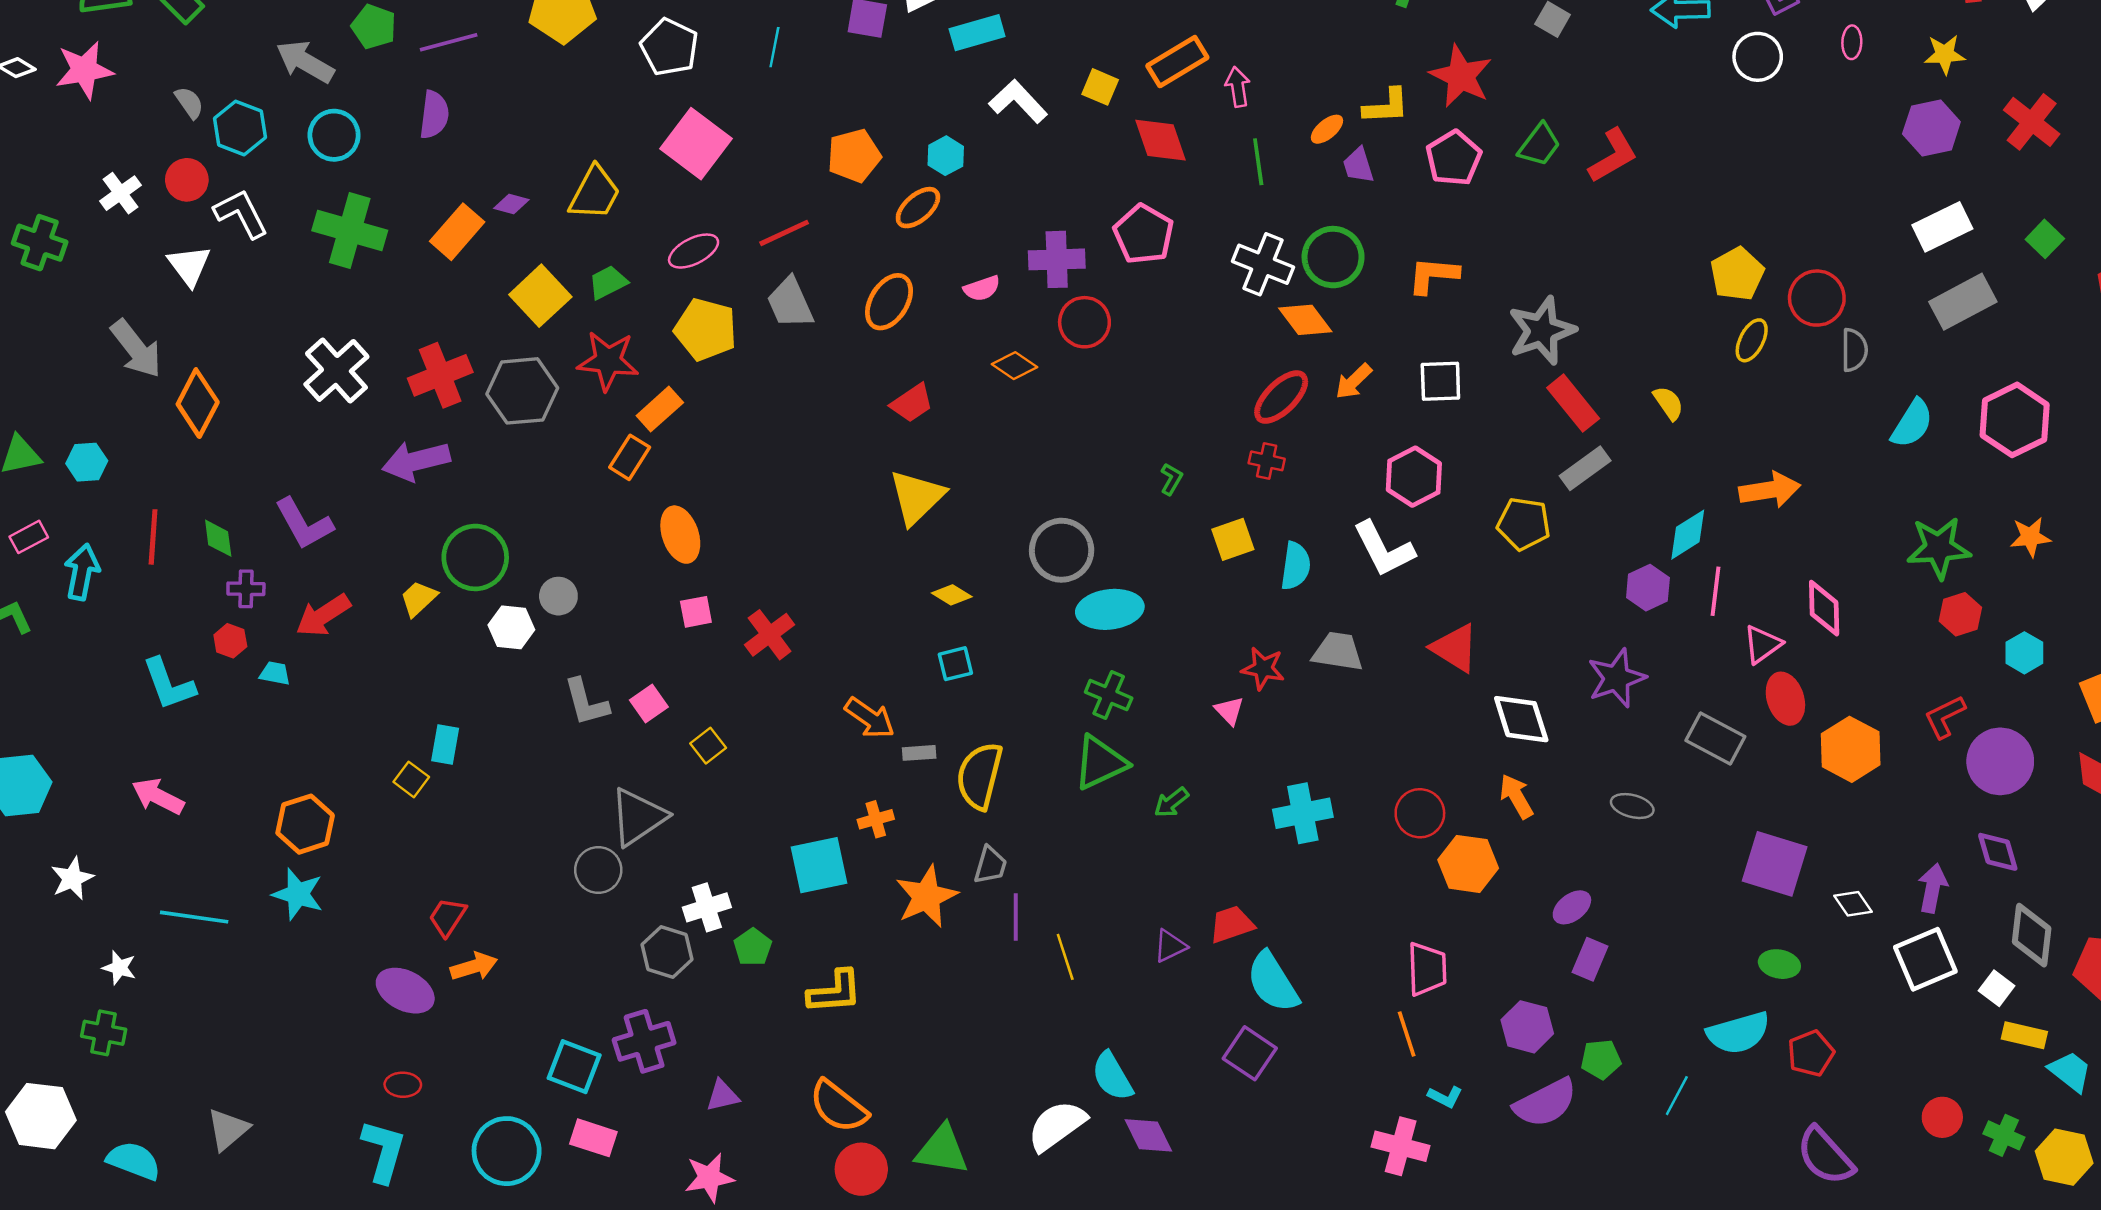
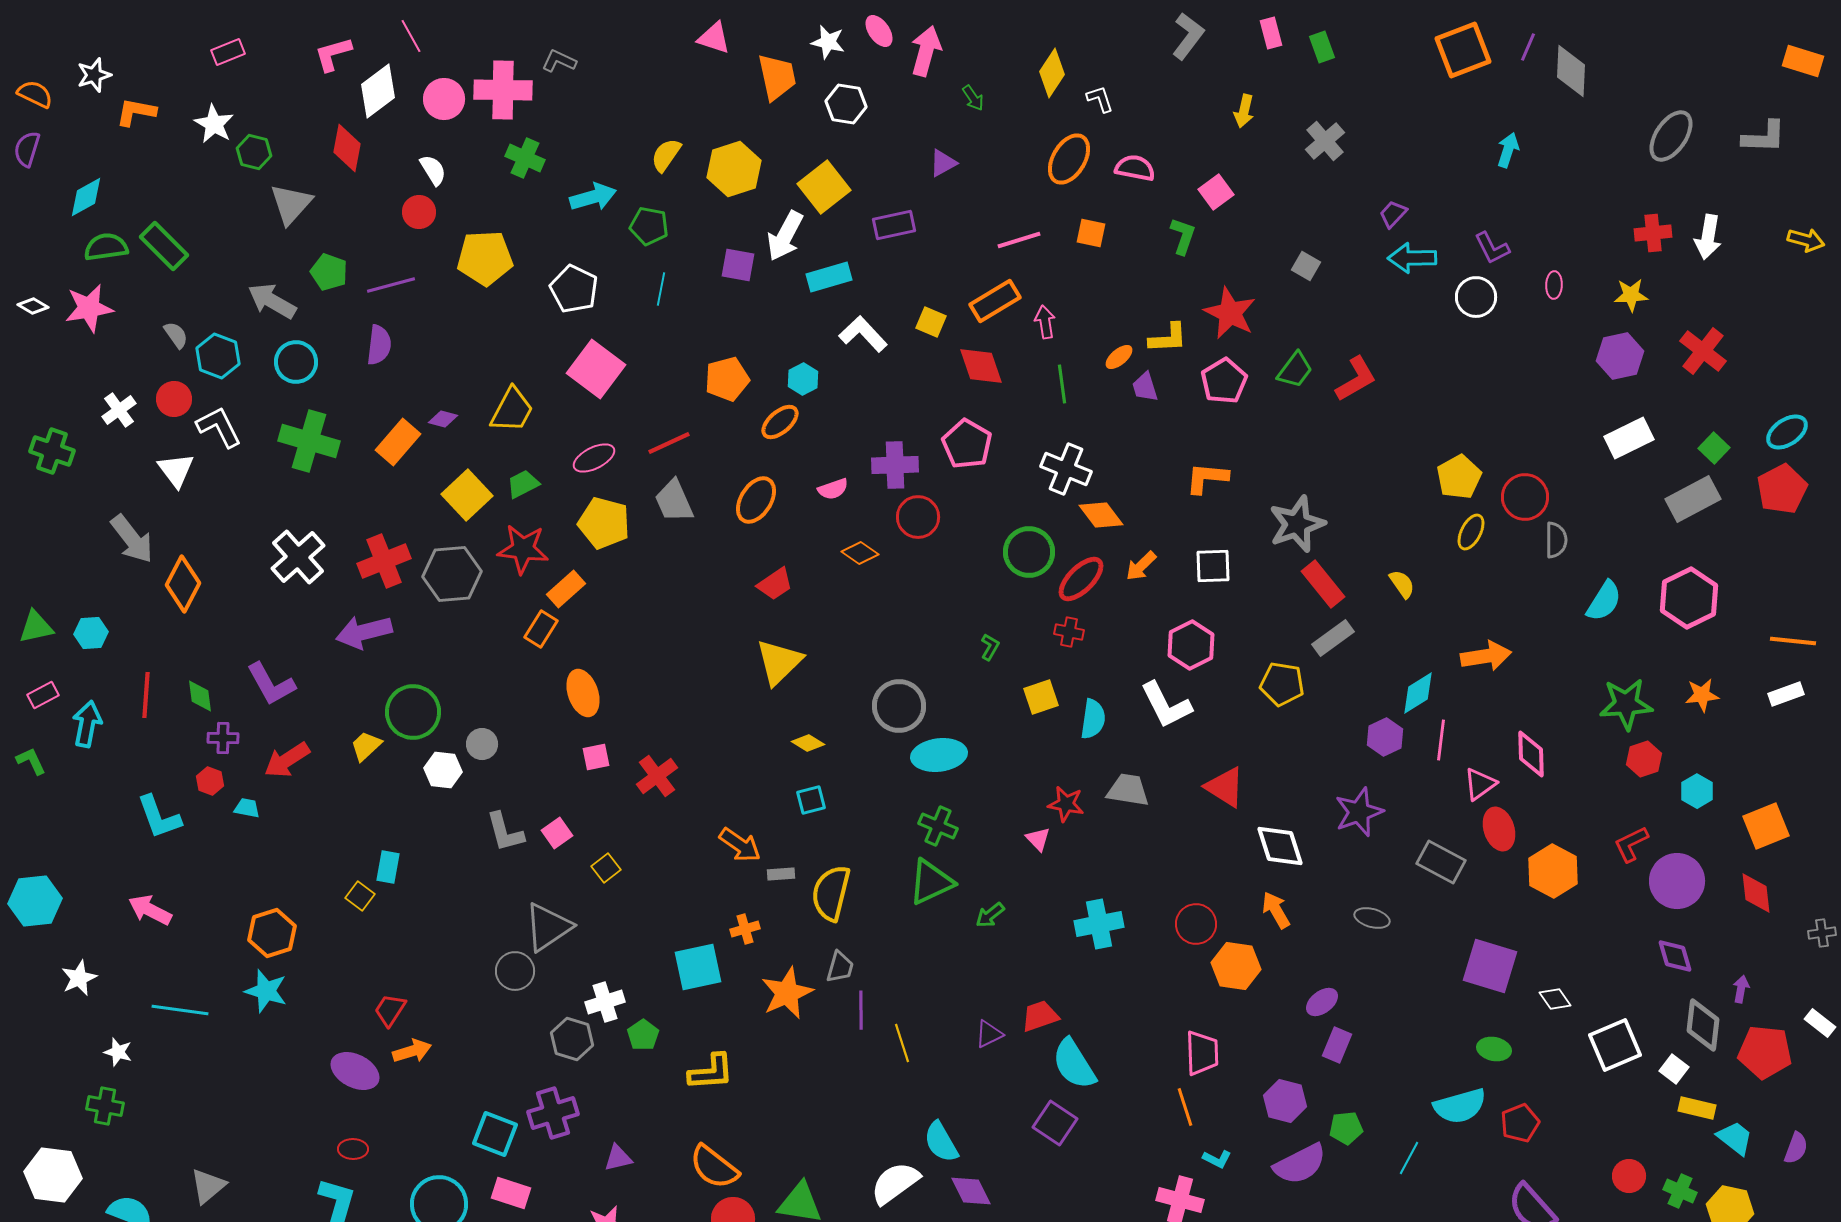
green circle: (1333, 257) -> (1029, 552), moved
gray rectangle: (1963, 302) -> (1693, 499), moved
purple arrow: (1933, 888) -> (1741, 989), moved, size x0.7

